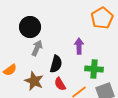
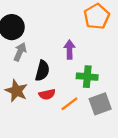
red semicircle: (60, 84) -> (47, 94), turned -72

